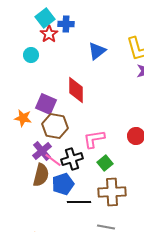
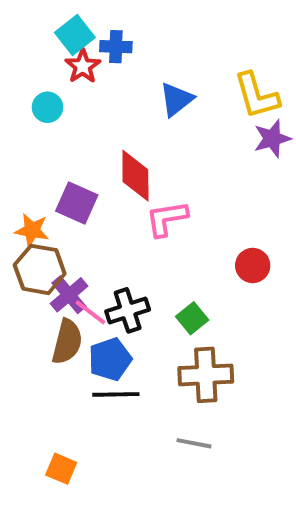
brown hexagon: (55, 126) -> (40, 269), moved
pink L-shape: (94, 139) -> (167, 219), moved
black line: (79, 202) -> (116, 394), moved

